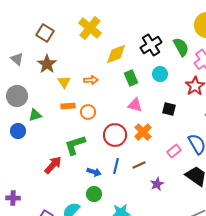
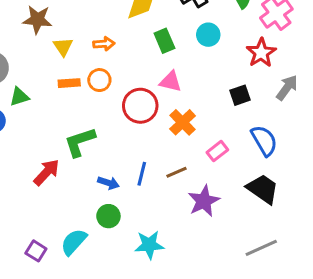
brown star: (47, 64) -> (37, 20), turned -30
black square: (169, 109) -> (240, 95), moved, turned -32
orange circle: (88, 112) -> (99, 80), moved
red circle: (115, 135) -> (140, 106), moved
pink rectangle: (174, 151) -> (217, 151), moved
purple star: (157, 184) -> (204, 201), size x1.5

